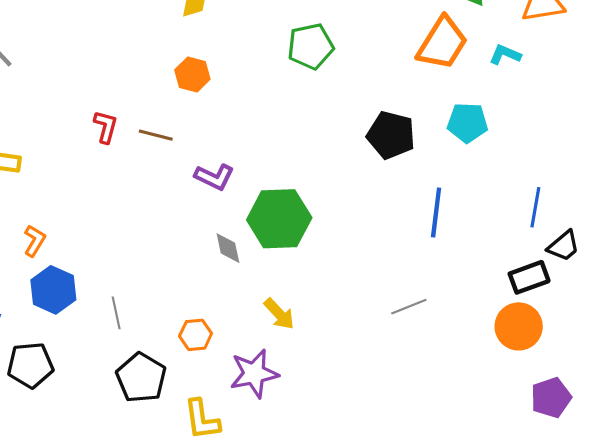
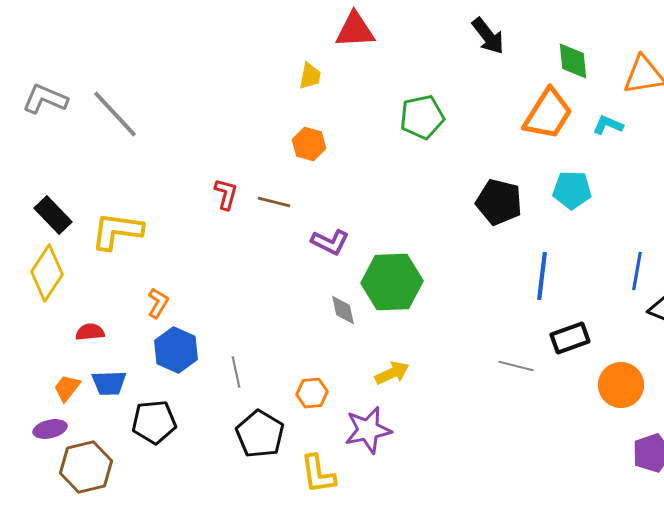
black rectangle: (529, 277) -> (570, 338), moved
gray line: (409, 307) -> (516, 366), turned 36
yellow arrow: (279, 314) -> (392, 373), turned -72

